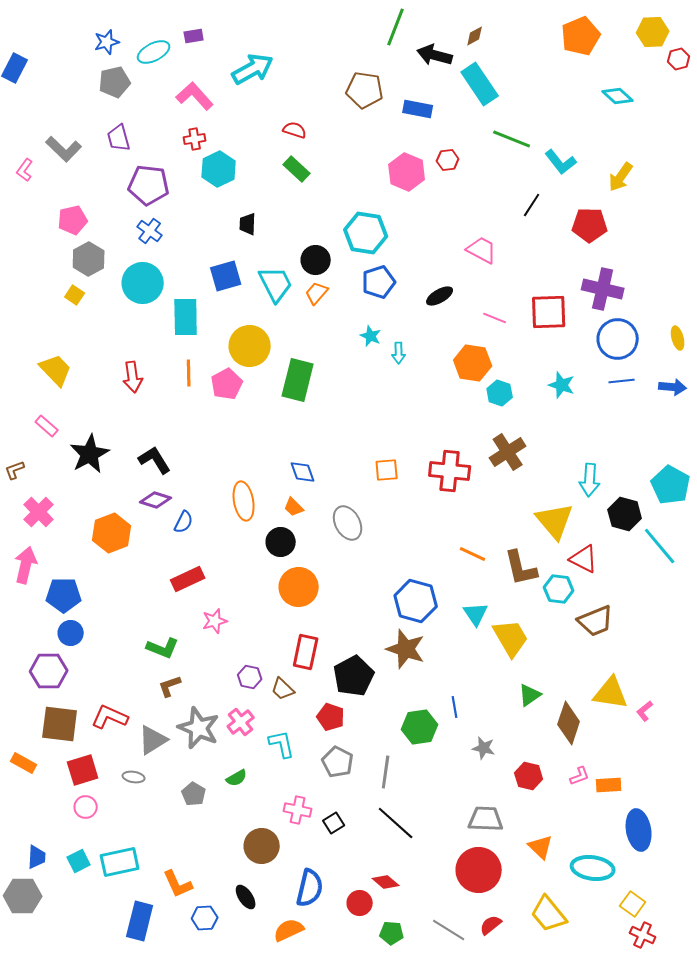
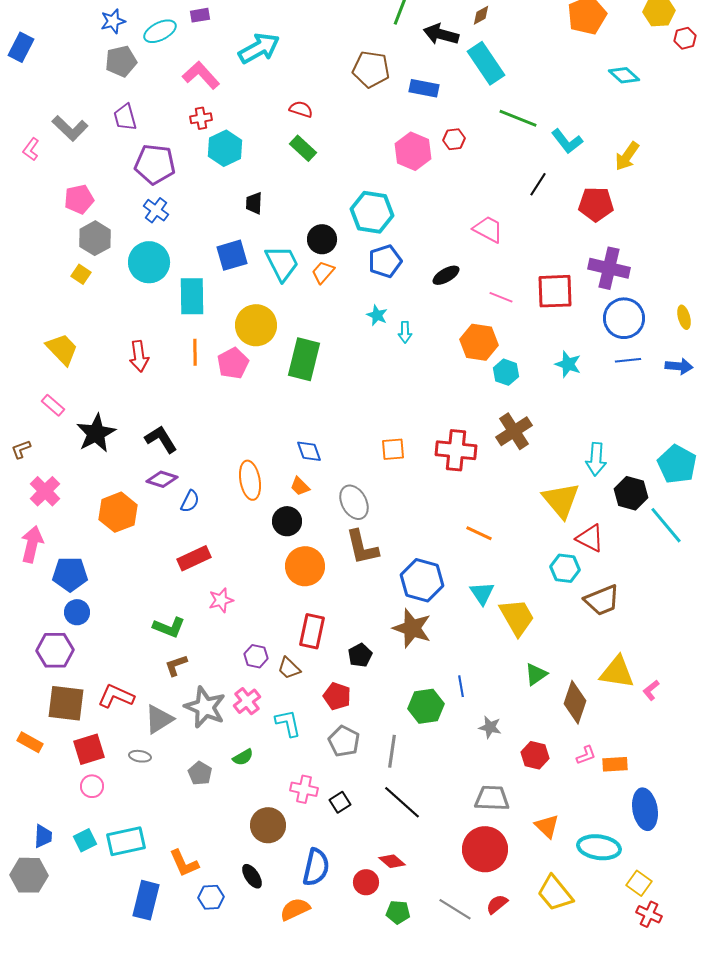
brown L-shape: (521, 568) -> (362, 547), moved
black pentagon: (354, 676) -> (360, 655), size x0.6

